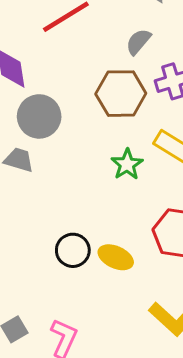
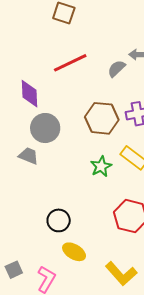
gray semicircle: (138, 42) -> (116, 69), moved
yellow ellipse: (116, 257) -> (74, 252), moved

